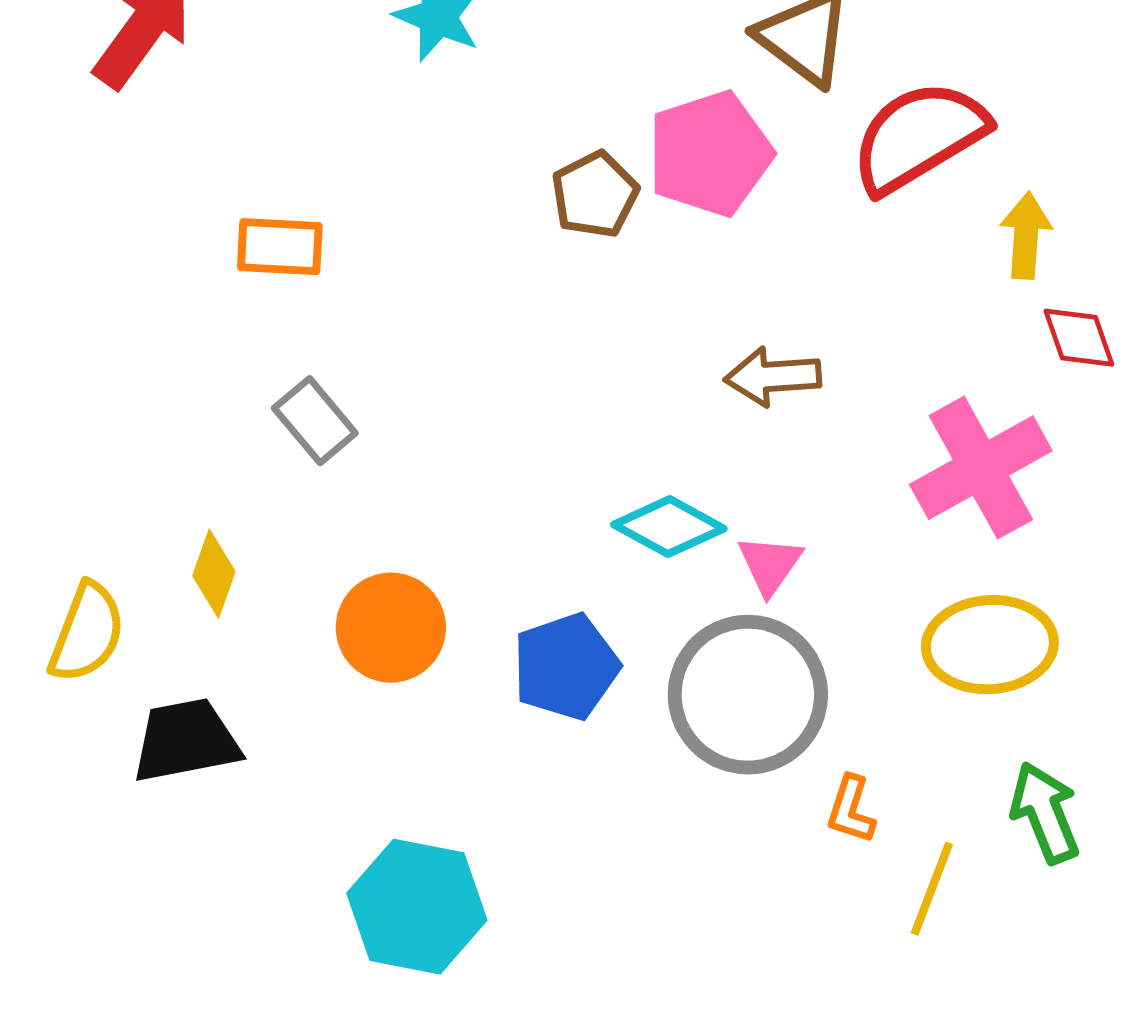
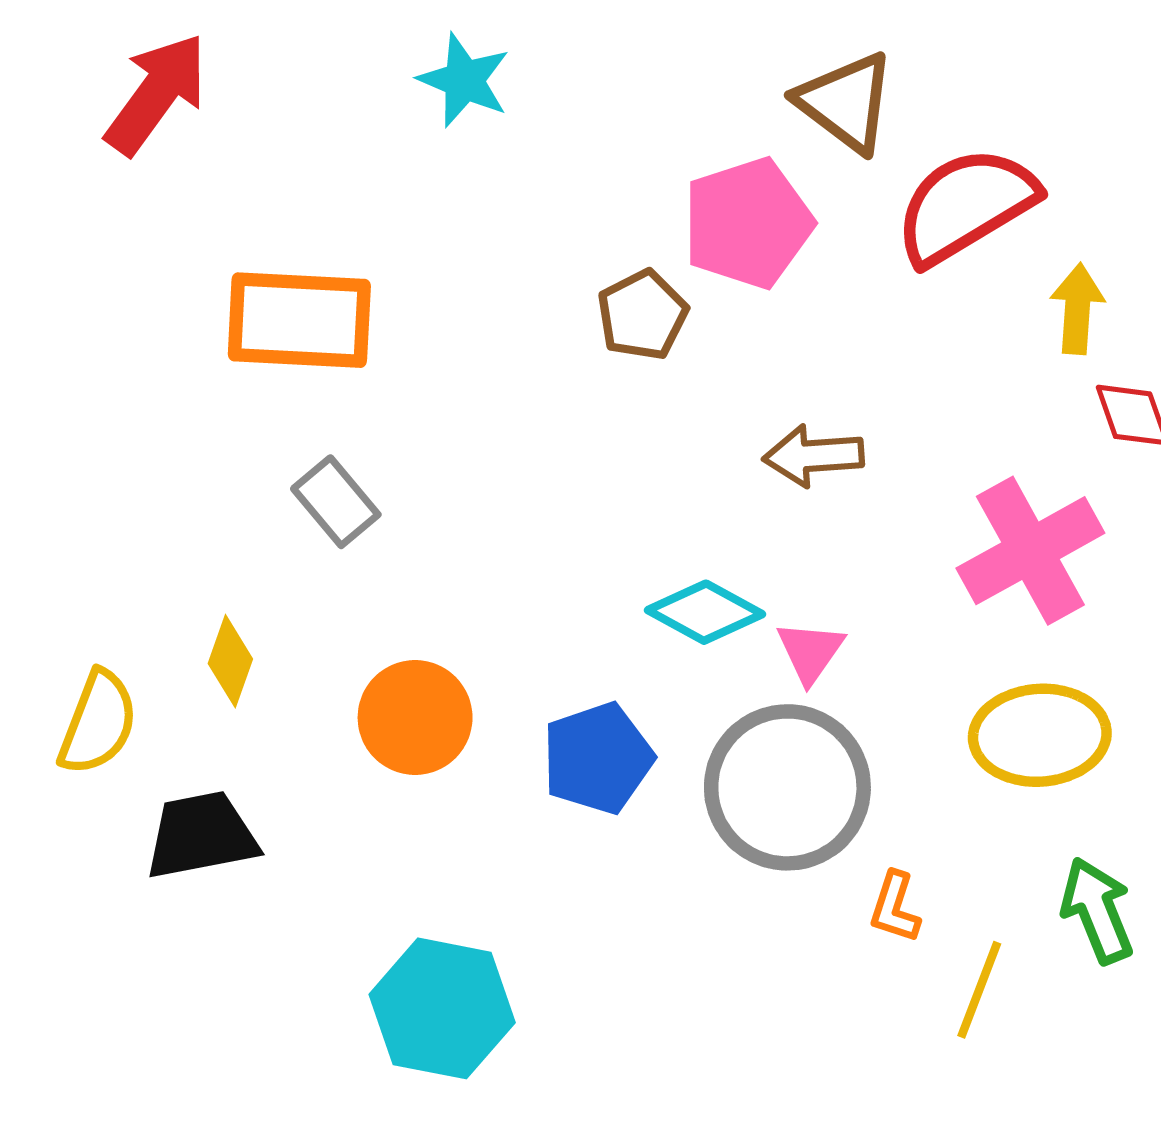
brown pentagon: (595, 195) -> (642, 315), moved
orange rectangle: (280, 247) -> (299, 320), size x1.6

